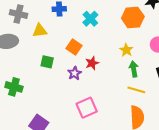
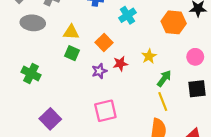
yellow triangle: (40, 31) -> (71, 32), moved
yellow star: (126, 50) -> (149, 56), moved
green arrow: (134, 69) -> (164, 78), turned 35
yellow line: (136, 90) -> (163, 102), turned 42

